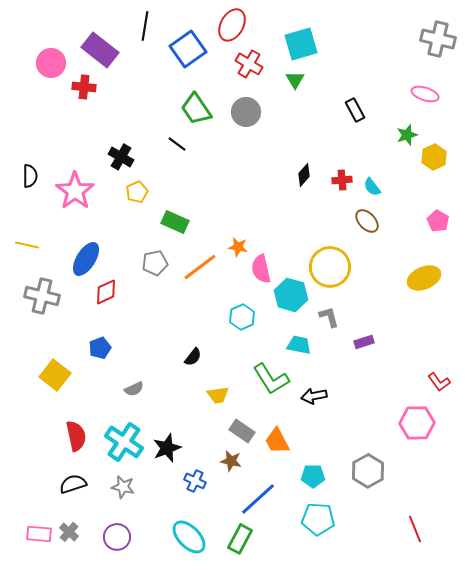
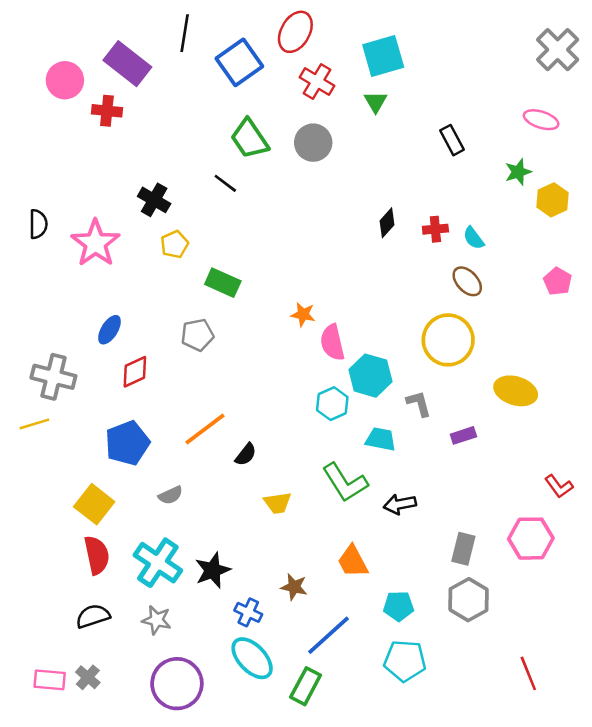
gray cross: (438, 39) -> (558, 50), turned 32
yellow line: (27, 245) -> (34, 424), moved, turned -30
blue ellipse: (86, 259) -> (109, 330), size x0.7
orange line: (200, 267) -> (205, 429), moved
yellow circle: (330, 267) -> (448, 340), moved
yellow ellipse: (424, 278) -> (516, 391), moved, turned 40
cyan hexagon: (242, 317) -> (332, 404), moved
blue pentagon: (100, 348) -> (127, 443), size x1.6
yellow square: (55, 375) -> (94, 504), moved
gray rectangle: (242, 431) -> (463, 549), moved, turned 70
purple circle: (117, 537) -> (177, 684), moved, size x1.5
cyan ellipse: (189, 537) -> (252, 658), moved

